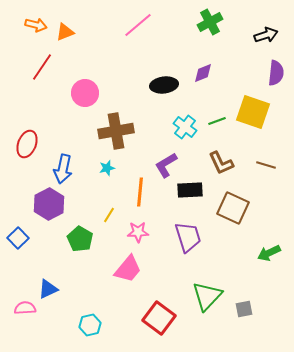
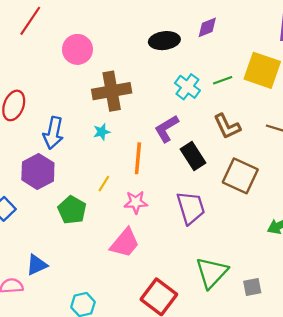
black rectangle: (190, 190) -> (193, 156), turned 60

